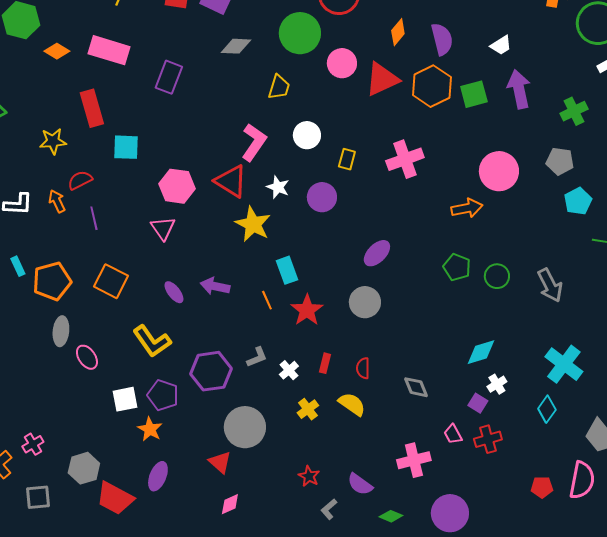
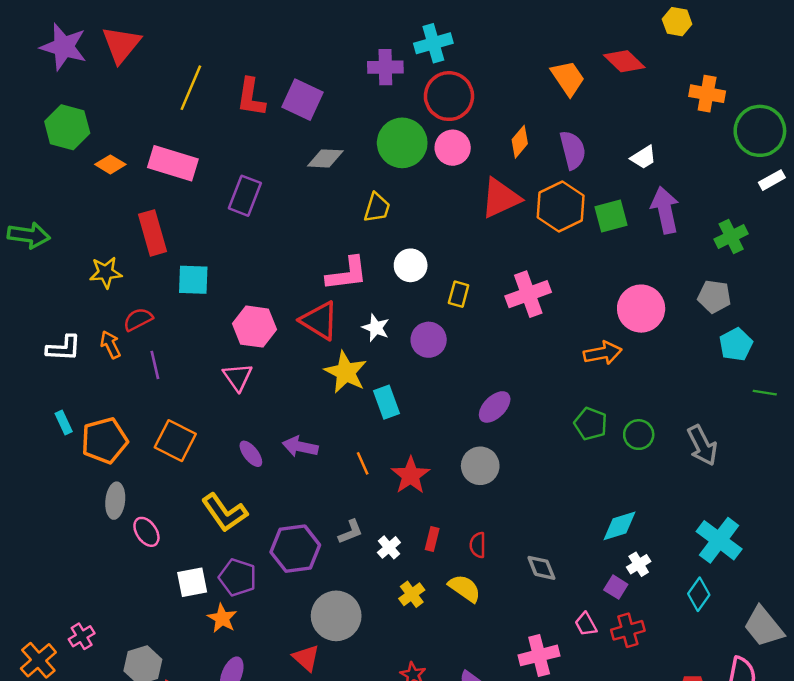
pink circle: (342, 63) -> (453, 148), moved
pink L-shape: (254, 142) -> (347, 274), turned 48
cyan rectangle: (287, 270) -> (387, 402), moved

